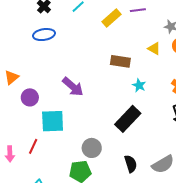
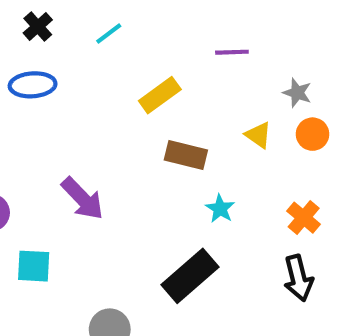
yellow rectangle: (112, 18) -> (160, 95), moved
cyan square: (53, 121) -> (34, 266), size x0.7

